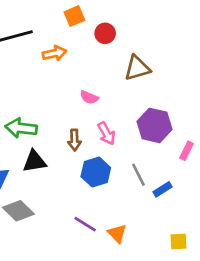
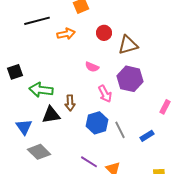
red circle: (105, 33) -> (104, 33), moved
purple hexagon: (154, 125) -> (130, 79), moved
brown arrow: (74, 140) -> (70, 103), moved
gray line: (138, 175) -> (120, 130), moved

